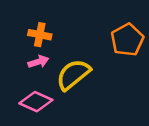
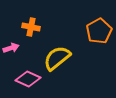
pink arrow: (38, 62) -> (11, 48), moved

